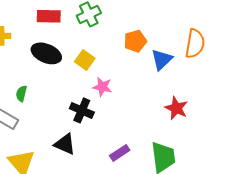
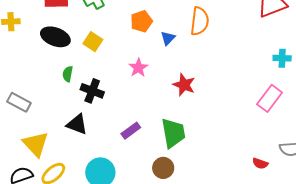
blue triangle: (162, 59) -> (168, 38), size x0.7
pink star: (102, 87) -> (138, 68), moved, turned 30
green semicircle: (21, 94) -> (68, 74), moved

